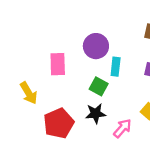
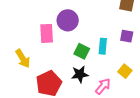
purple circle: (96, 46) -> (68, 20), moved
cyan rectangle: (116, 67) -> (103, 46), moved

